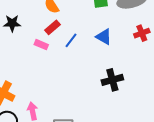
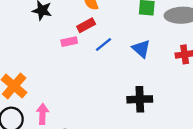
pink rectangle: (41, 45) -> (69, 42), turned -48

